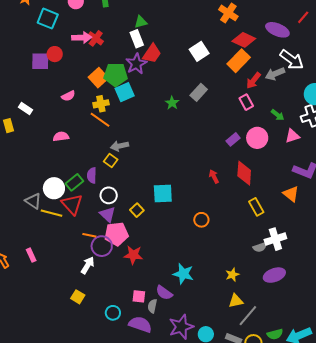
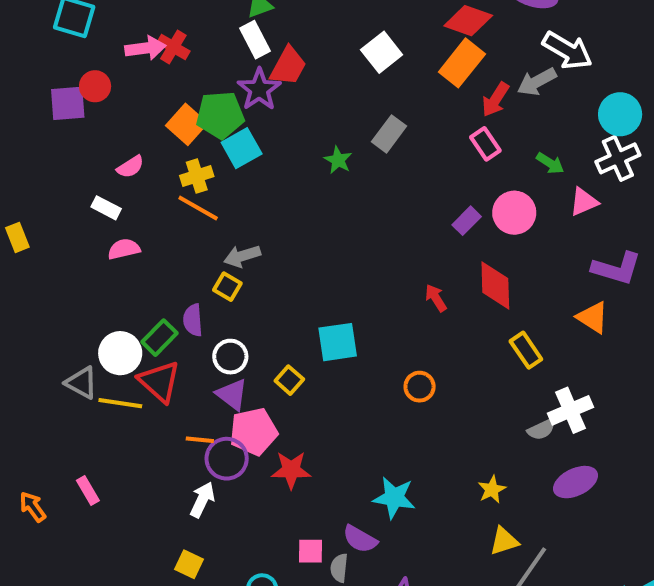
white rectangle: (26, 108) -> (106, 208), moved

